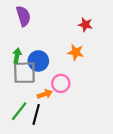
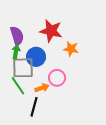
purple semicircle: (23, 16) -> (17, 36), moved
red star: (85, 25) -> (51, 31), moved, size x1.6
green line: (19, 111) -> (18, 86), moved, turned -72

